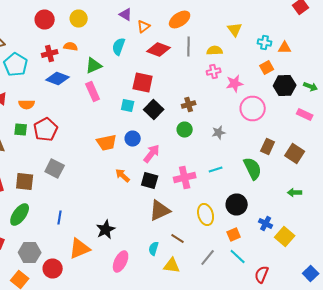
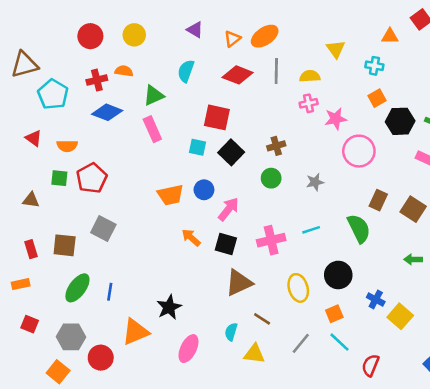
orange triangle: (144, 26) -> (232, 39), moved
orange triangle: (285, 48) -> (390, 36), moved
green ellipse: (20, 214) -> (77, 288), moved

